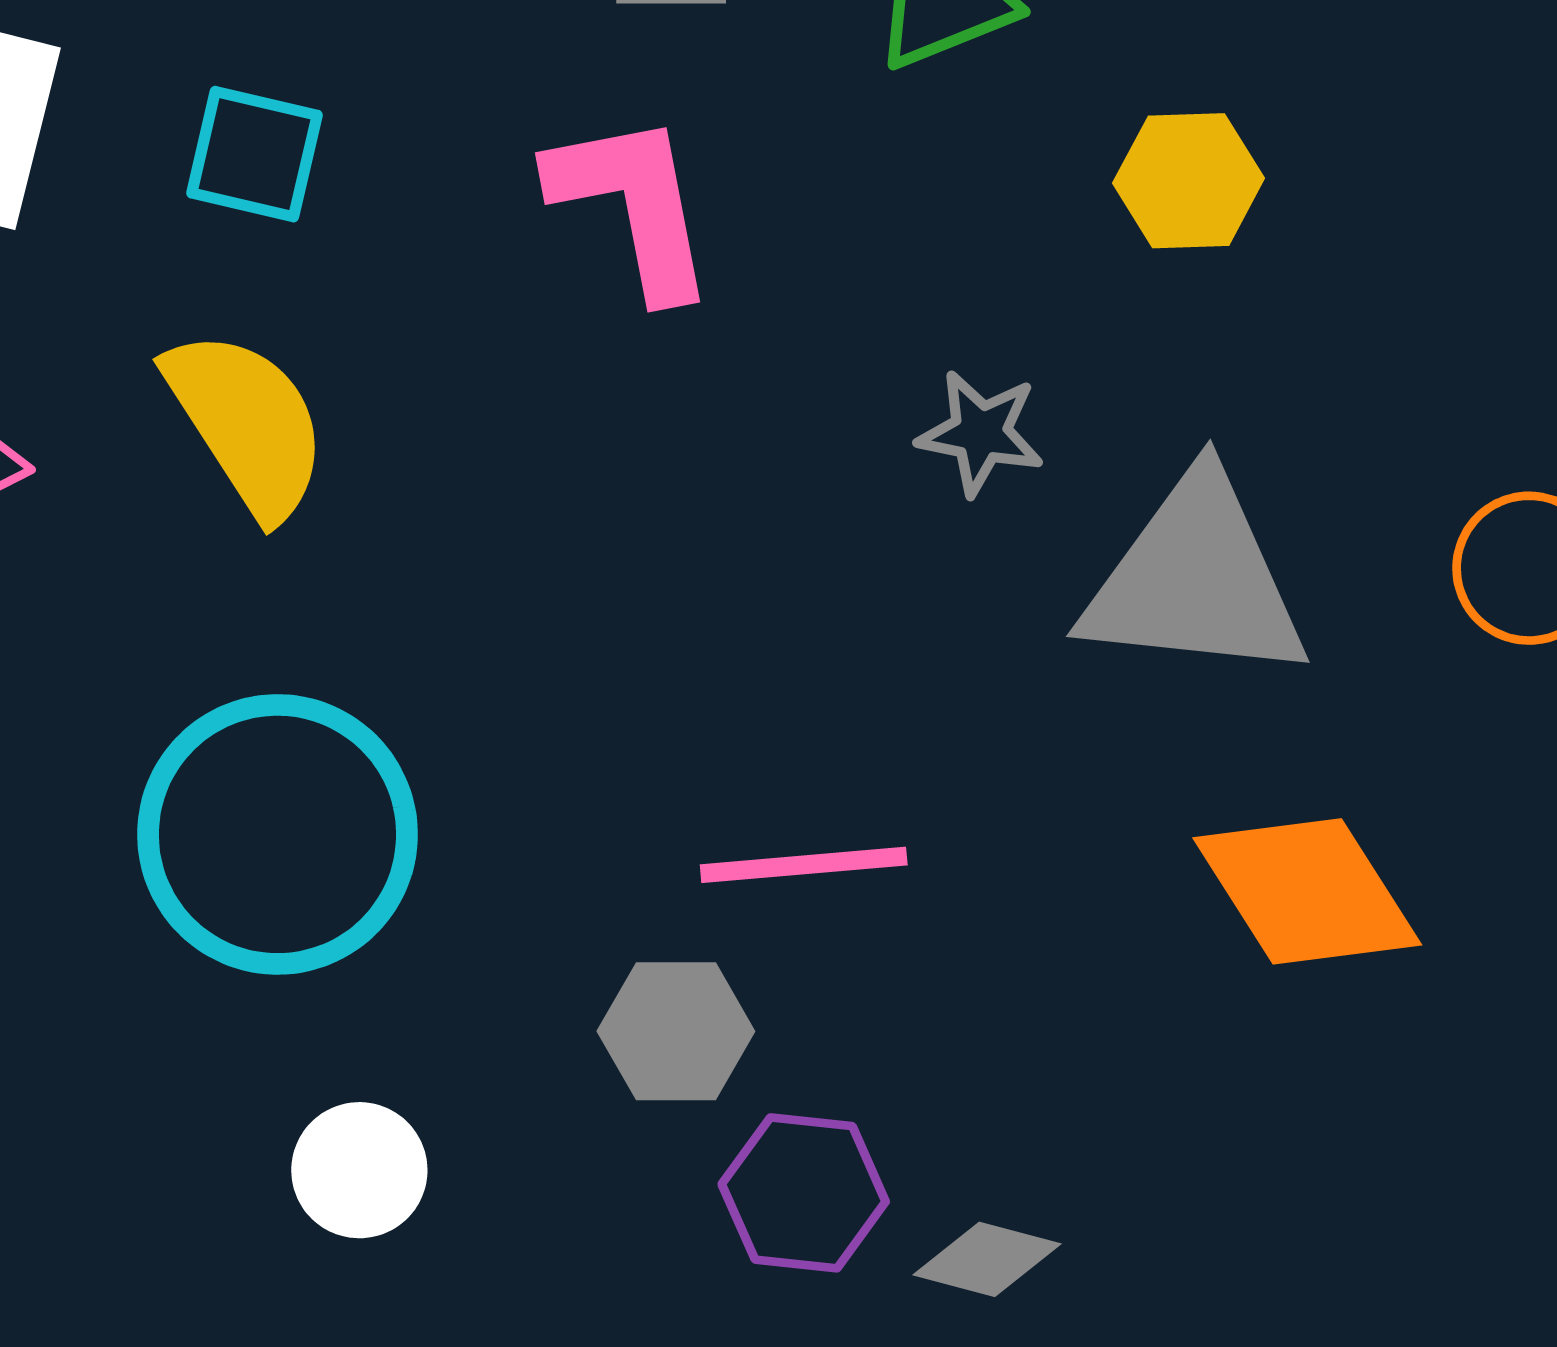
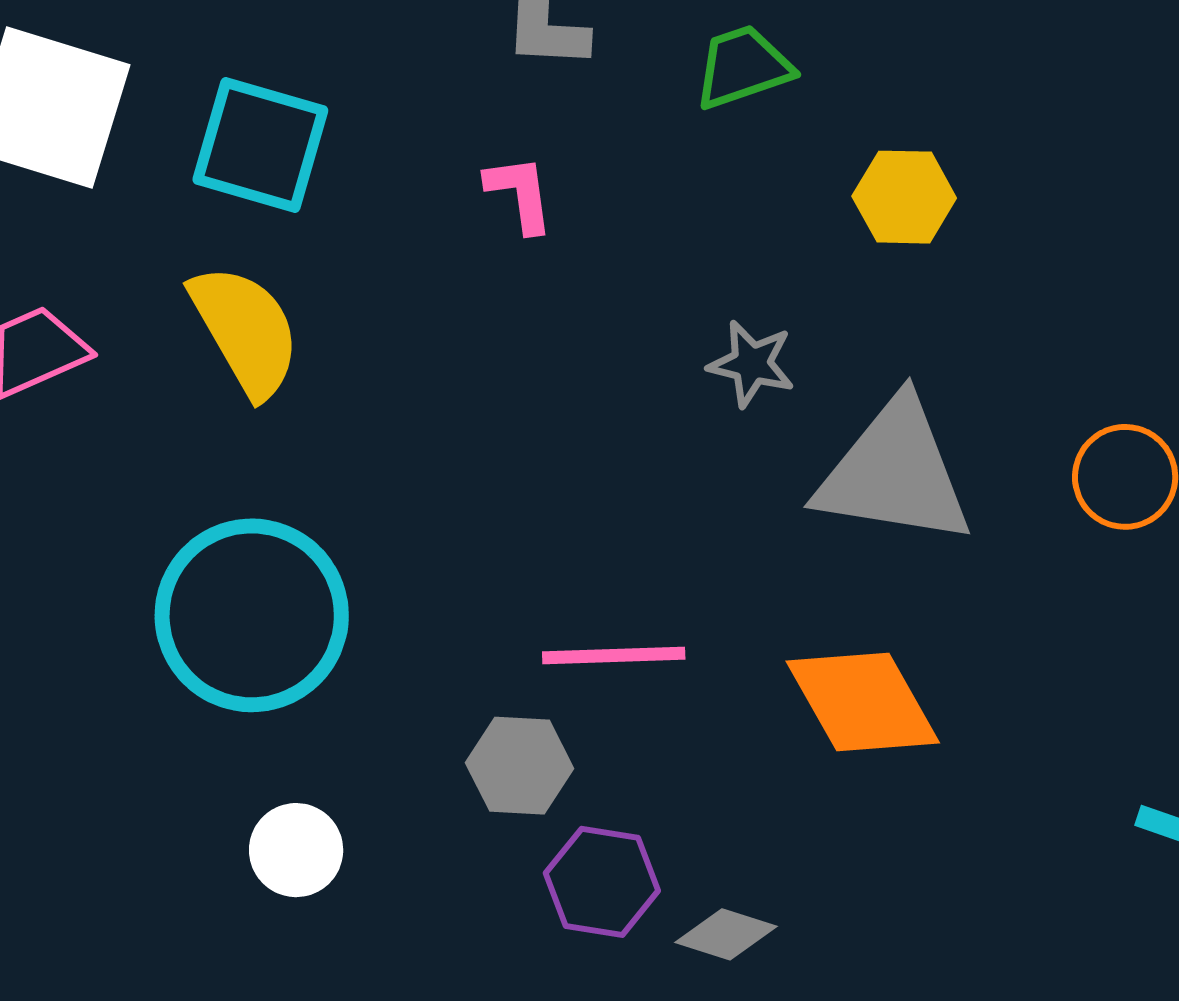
cyan square: (254, 154) -> (260, 145), size x1.4
pink L-shape: (633, 205) -> (520, 194), size x0.6
orange diamond: (1307, 891) -> (863, 702), moved

